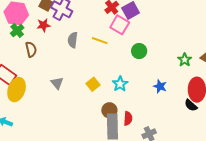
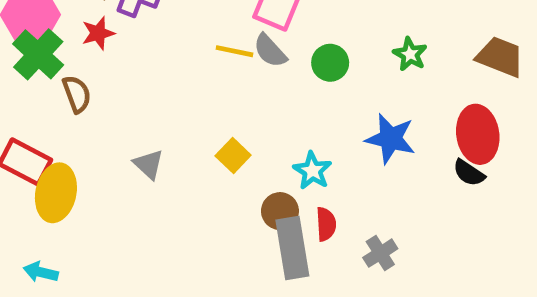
green cross: (17, 31) -> (38, 54), size x1.5
gray semicircle: (73, 40) -> (270, 51), moved, turned -42
green star: (185, 60) -> (410, 54), moved
cyan star: (120, 84) -> (312, 171), moved
blue star: (160, 86) -> (390, 139), size x1.5

